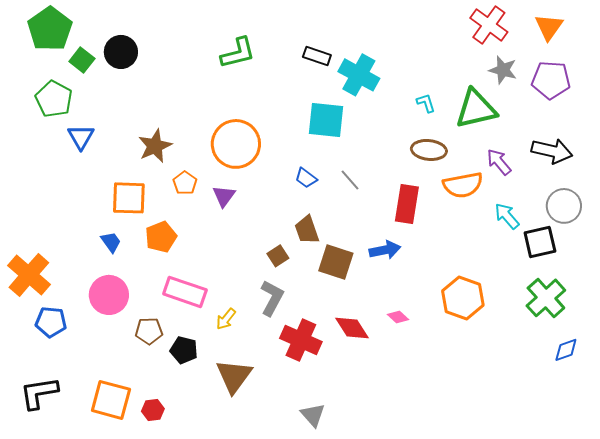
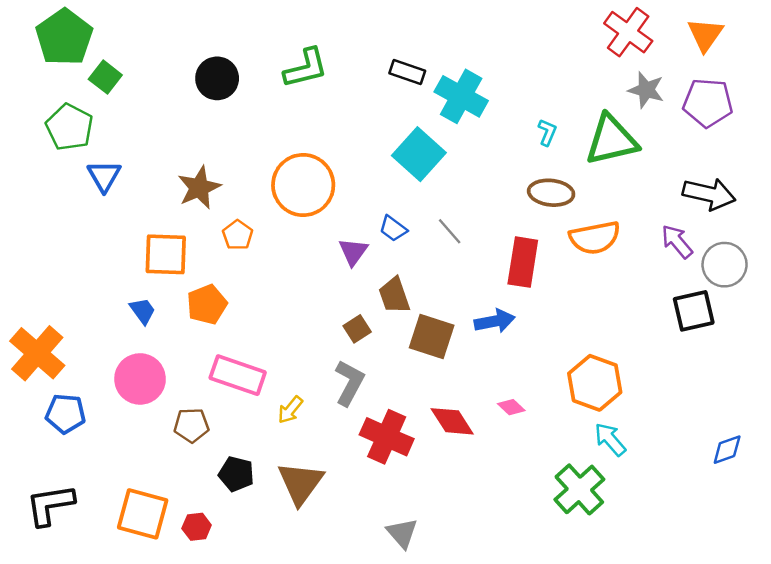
black circle: (121, 52) -> (217, 78), moved
cyan L-shape: (426, 103) -> (547, 132), turned 40
cyan square: (326, 120) -> (419, 154), turned 36
purple arrow: (499, 162) -> (677, 242), moved
purple triangle: (224, 196) -> (353, 252), moved
cyan arrow: (507, 216) -> (610, 439), moved
green cross: (546, 298) -> (579, 489), moved
black pentagon: (184, 350) -> (236, 474), moved

